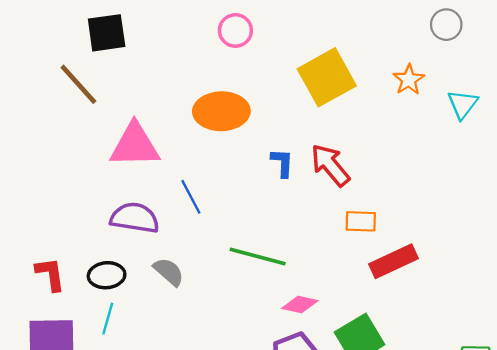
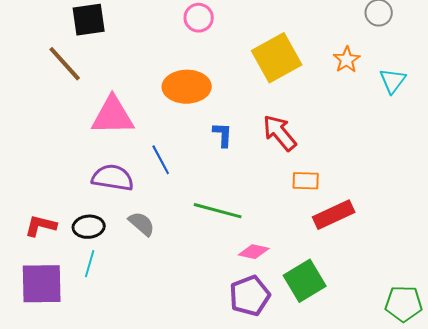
blue L-shape: (282, 163) -> (223, 135), moved
red L-shape: (50, 274) -> (41, 226), turned -68

